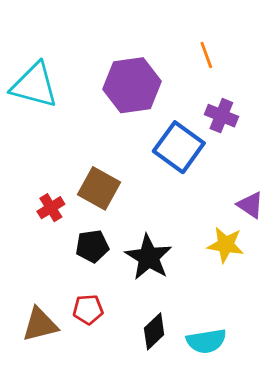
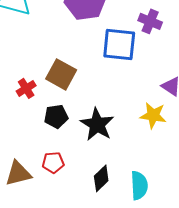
blue square: (179, 147) -> (119, 44), turned -30
cyan semicircle: (206, 341) -> (139, 185), turned -84

